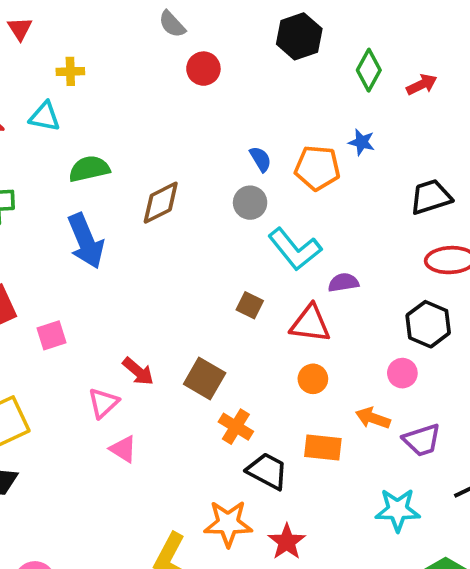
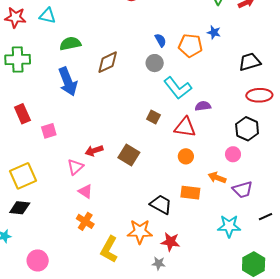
red arrow: (138, 371) -> (94, 151), turned 120
orange cross: (236, 427) -> (85, 221), moved
red star: (287, 542) -> (170, 242), turned -30

